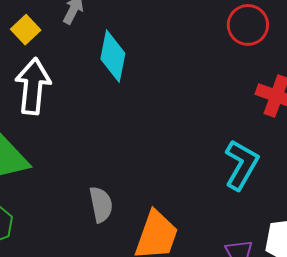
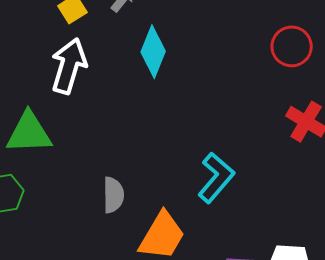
cyan L-shape: (241, 165) -> (216, 178), moved

